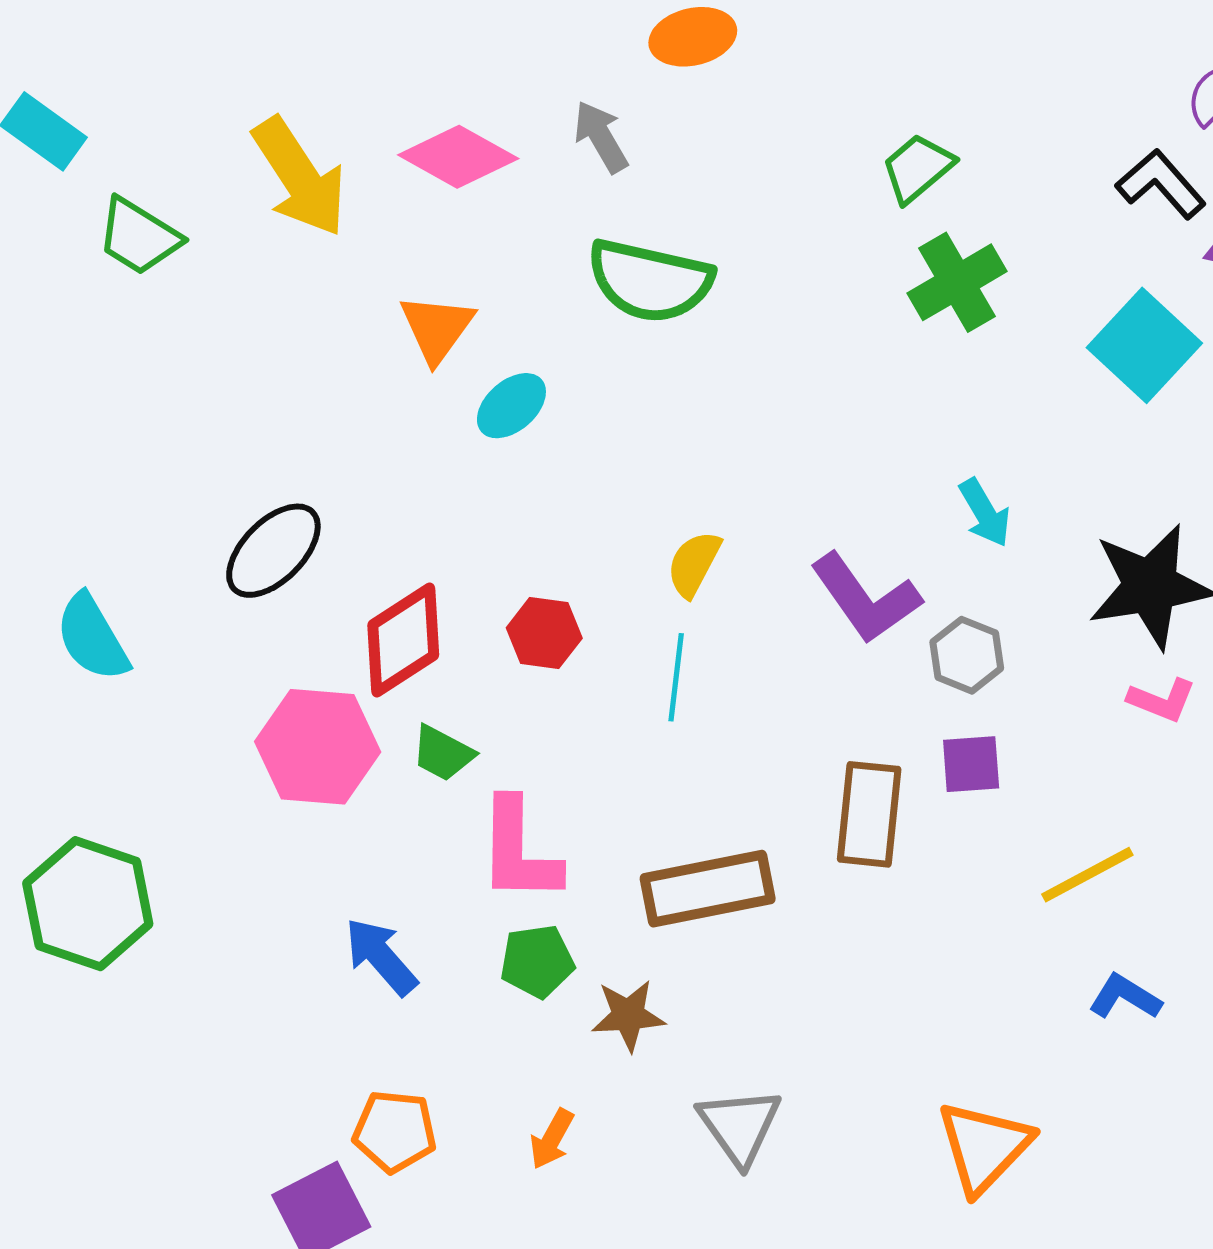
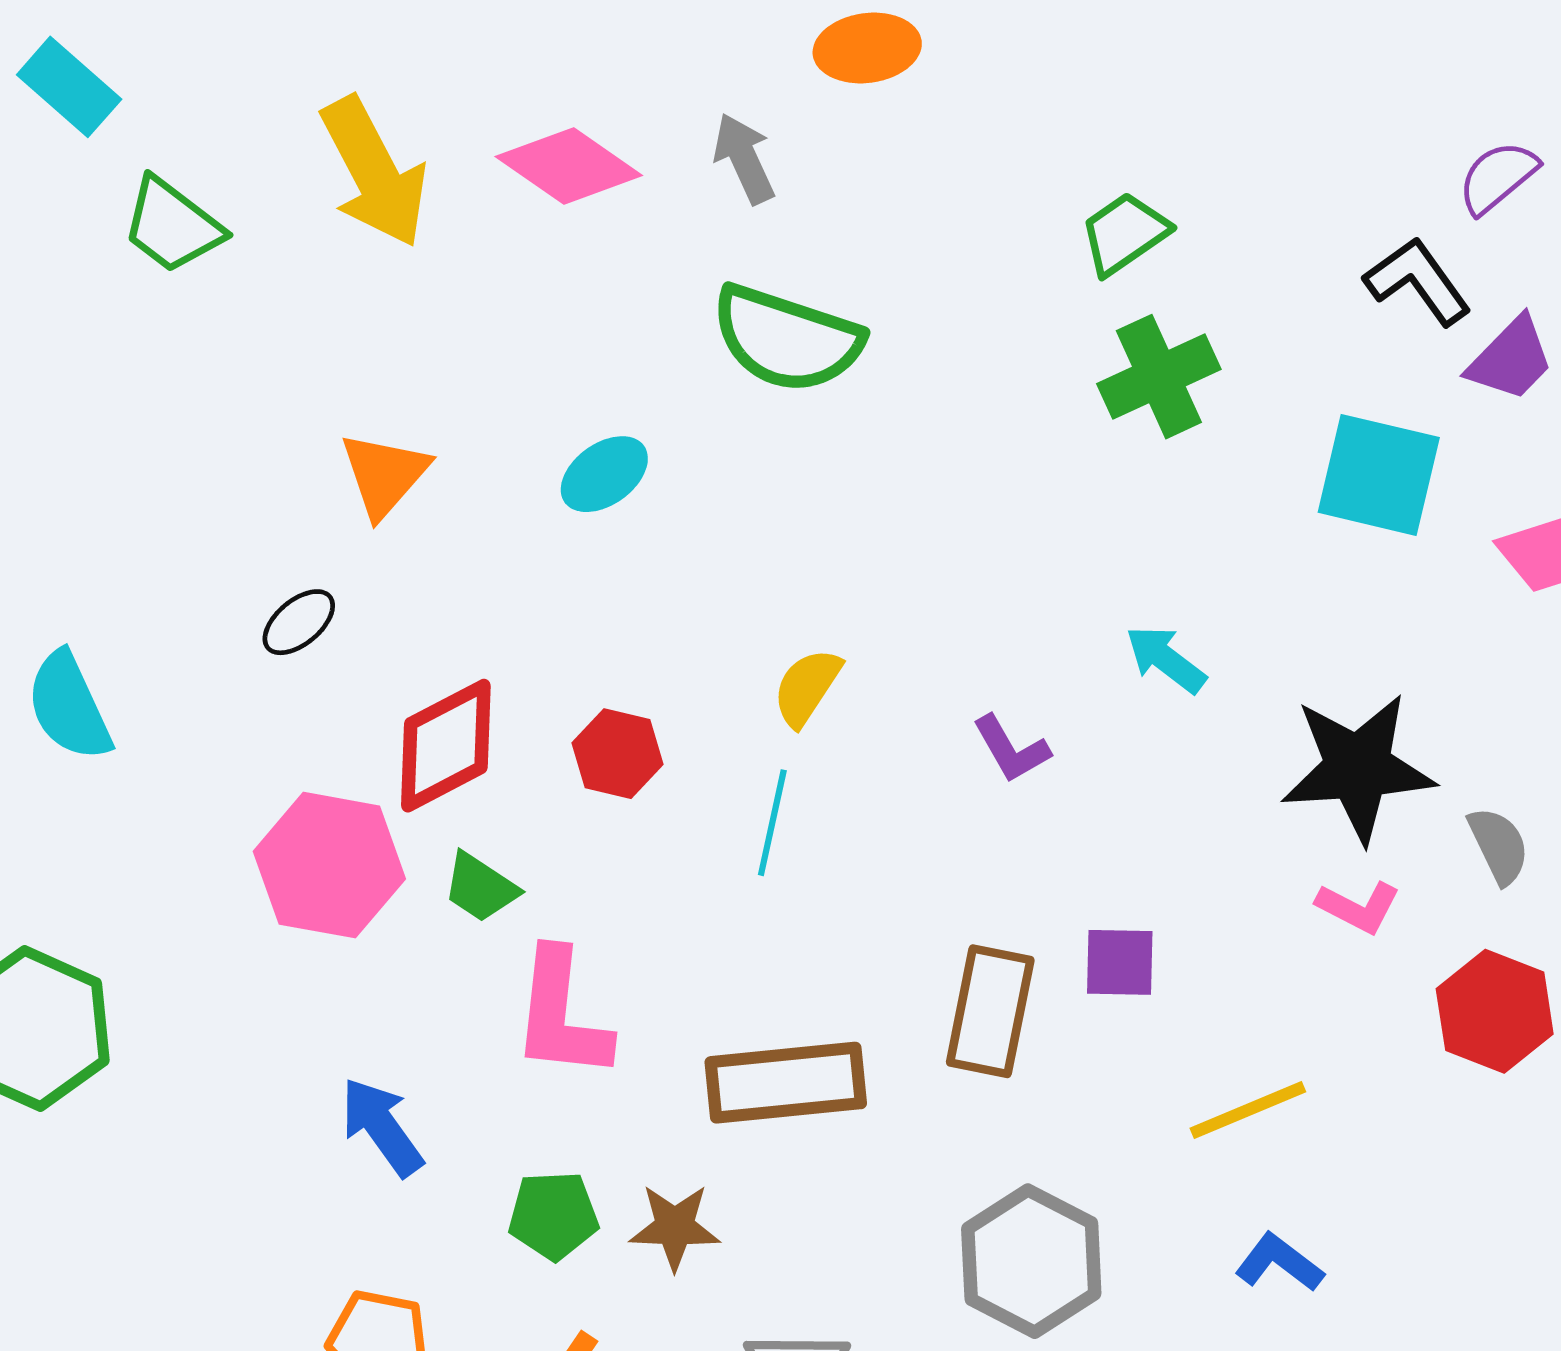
orange triangle: (437, 328) -> (384, 475), moved
cyan square: (1144, 345) -> (1379, 475), turned -35
cyan arrow: (985, 513) -> (1166, 659), turned 152
black ellipse: (273, 551) -> (299, 622), size x0.6
purple L-shape: (866, 598) -> (1011, 749), size x0.6
gray hexagon: (967, 655) -> (1031, 1261), moved, size x1.6
green pentagon: (537, 961) -> (553, 1215), moved

